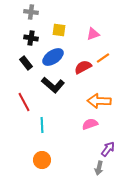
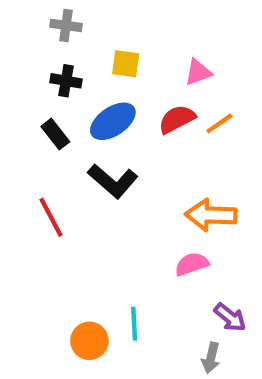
red semicircle: (83, 67) -> (177, 119), moved
cyan line: (42, 125) -> (134, 324), moved
purple arrow: (108, 149) -> (230, 317), turned 91

